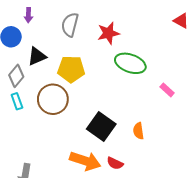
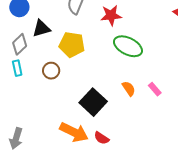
pink rectangle: (167, 90) -> (155, 89), moved
brown circle: (53, 99) -> (51, 71), size x0.6
orange semicircle: (138, 131) -> (129, 89), moved, turned 147

